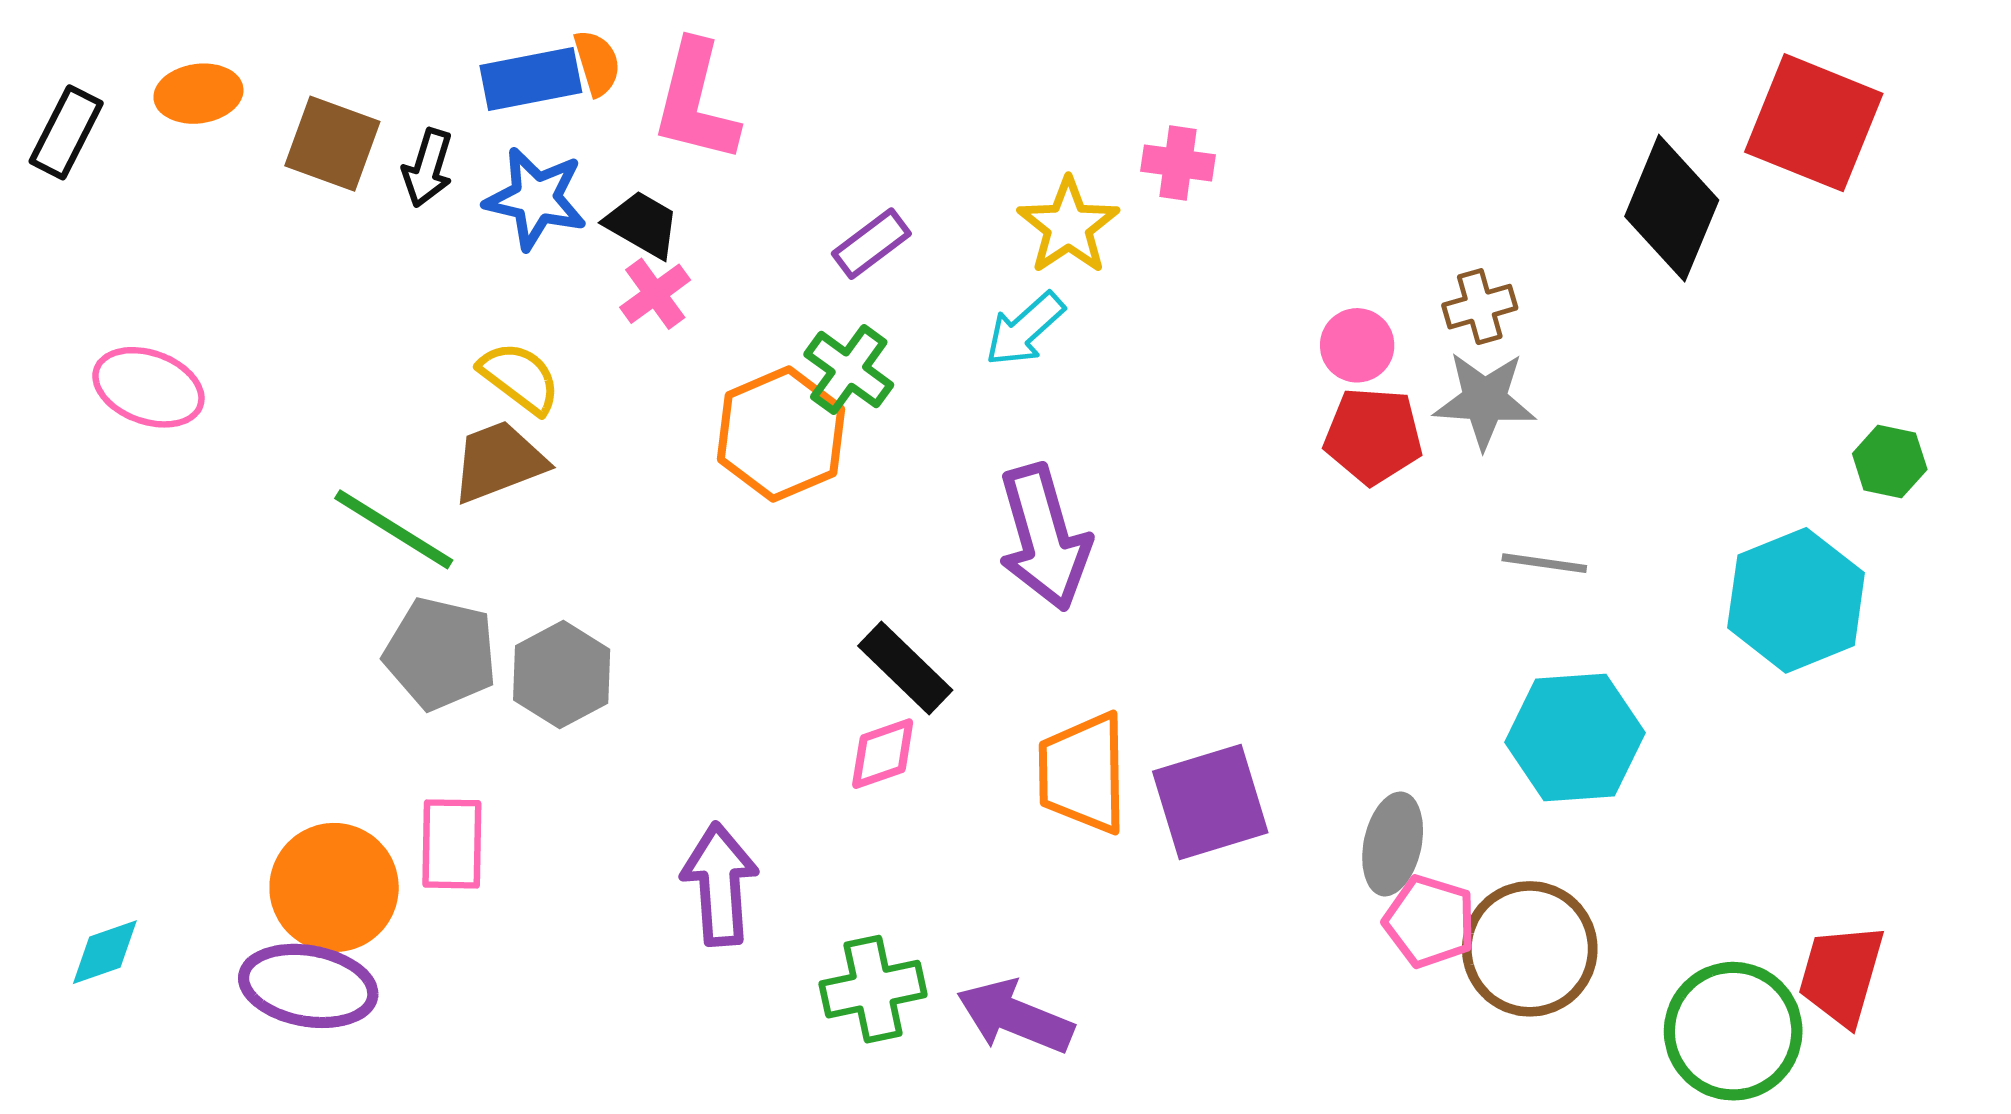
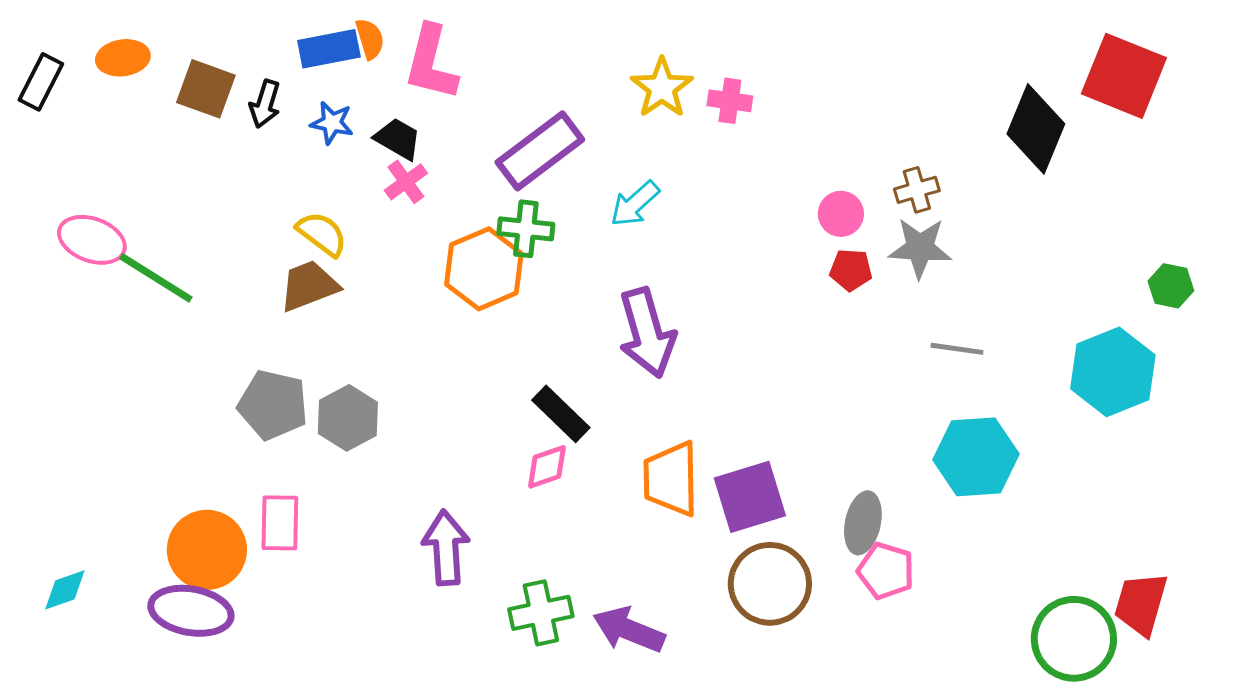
blue star: (536, 198) -> (332, 123), size x0.7
yellow star: (1068, 226) -> (662, 88), moved
purple rectangle: (871, 244) -> (540, 151), size x1.8
green cross: (849, 370) -> (526, 229), turned -30
red pentagon: (1373, 436) -> (851, 270), size x0.7
green line: (394, 529) -> (156, 278), moved
brown circle: (1530, 949) -> (770, 584), moved

